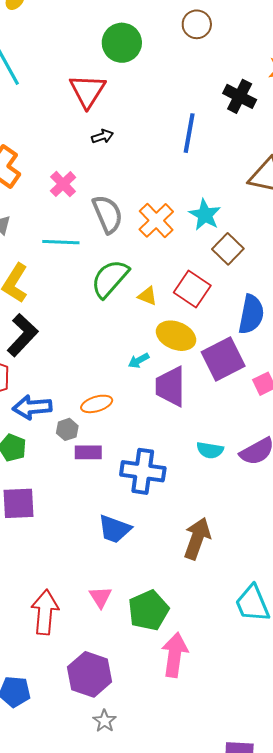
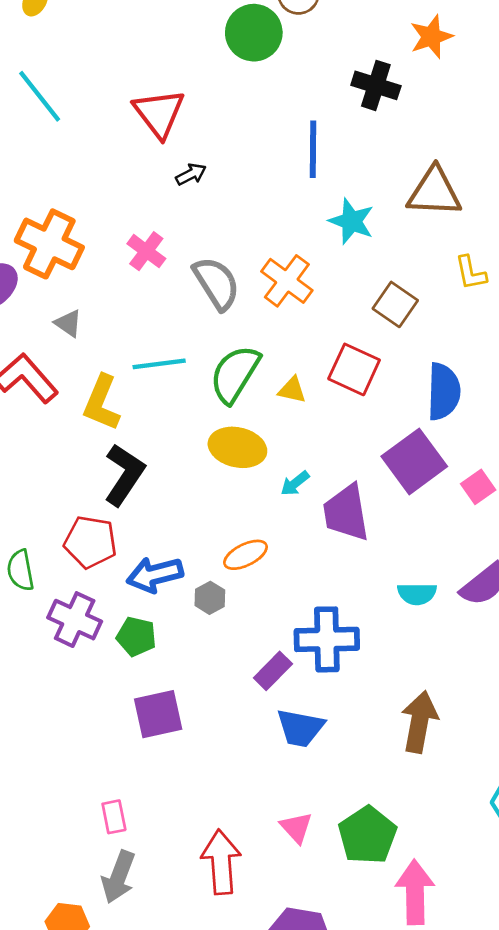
green circle: (122, 43) -> (254, 33), moved
cyan star: (205, 215) -> (352, 221), moved
cyan line: (61, 242) -> (159, 364), moved
yellow ellipse: (176, 336) -> (237, 447), moved
purple rectangle: (88, 452) -> (273, 671), moved, turned -36

